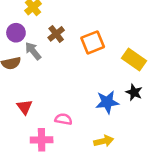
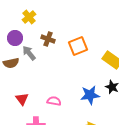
brown cross: (56, 34) -> (48, 39), turned -32
pink semicircle: (63, 119) -> (54, 101), moved

